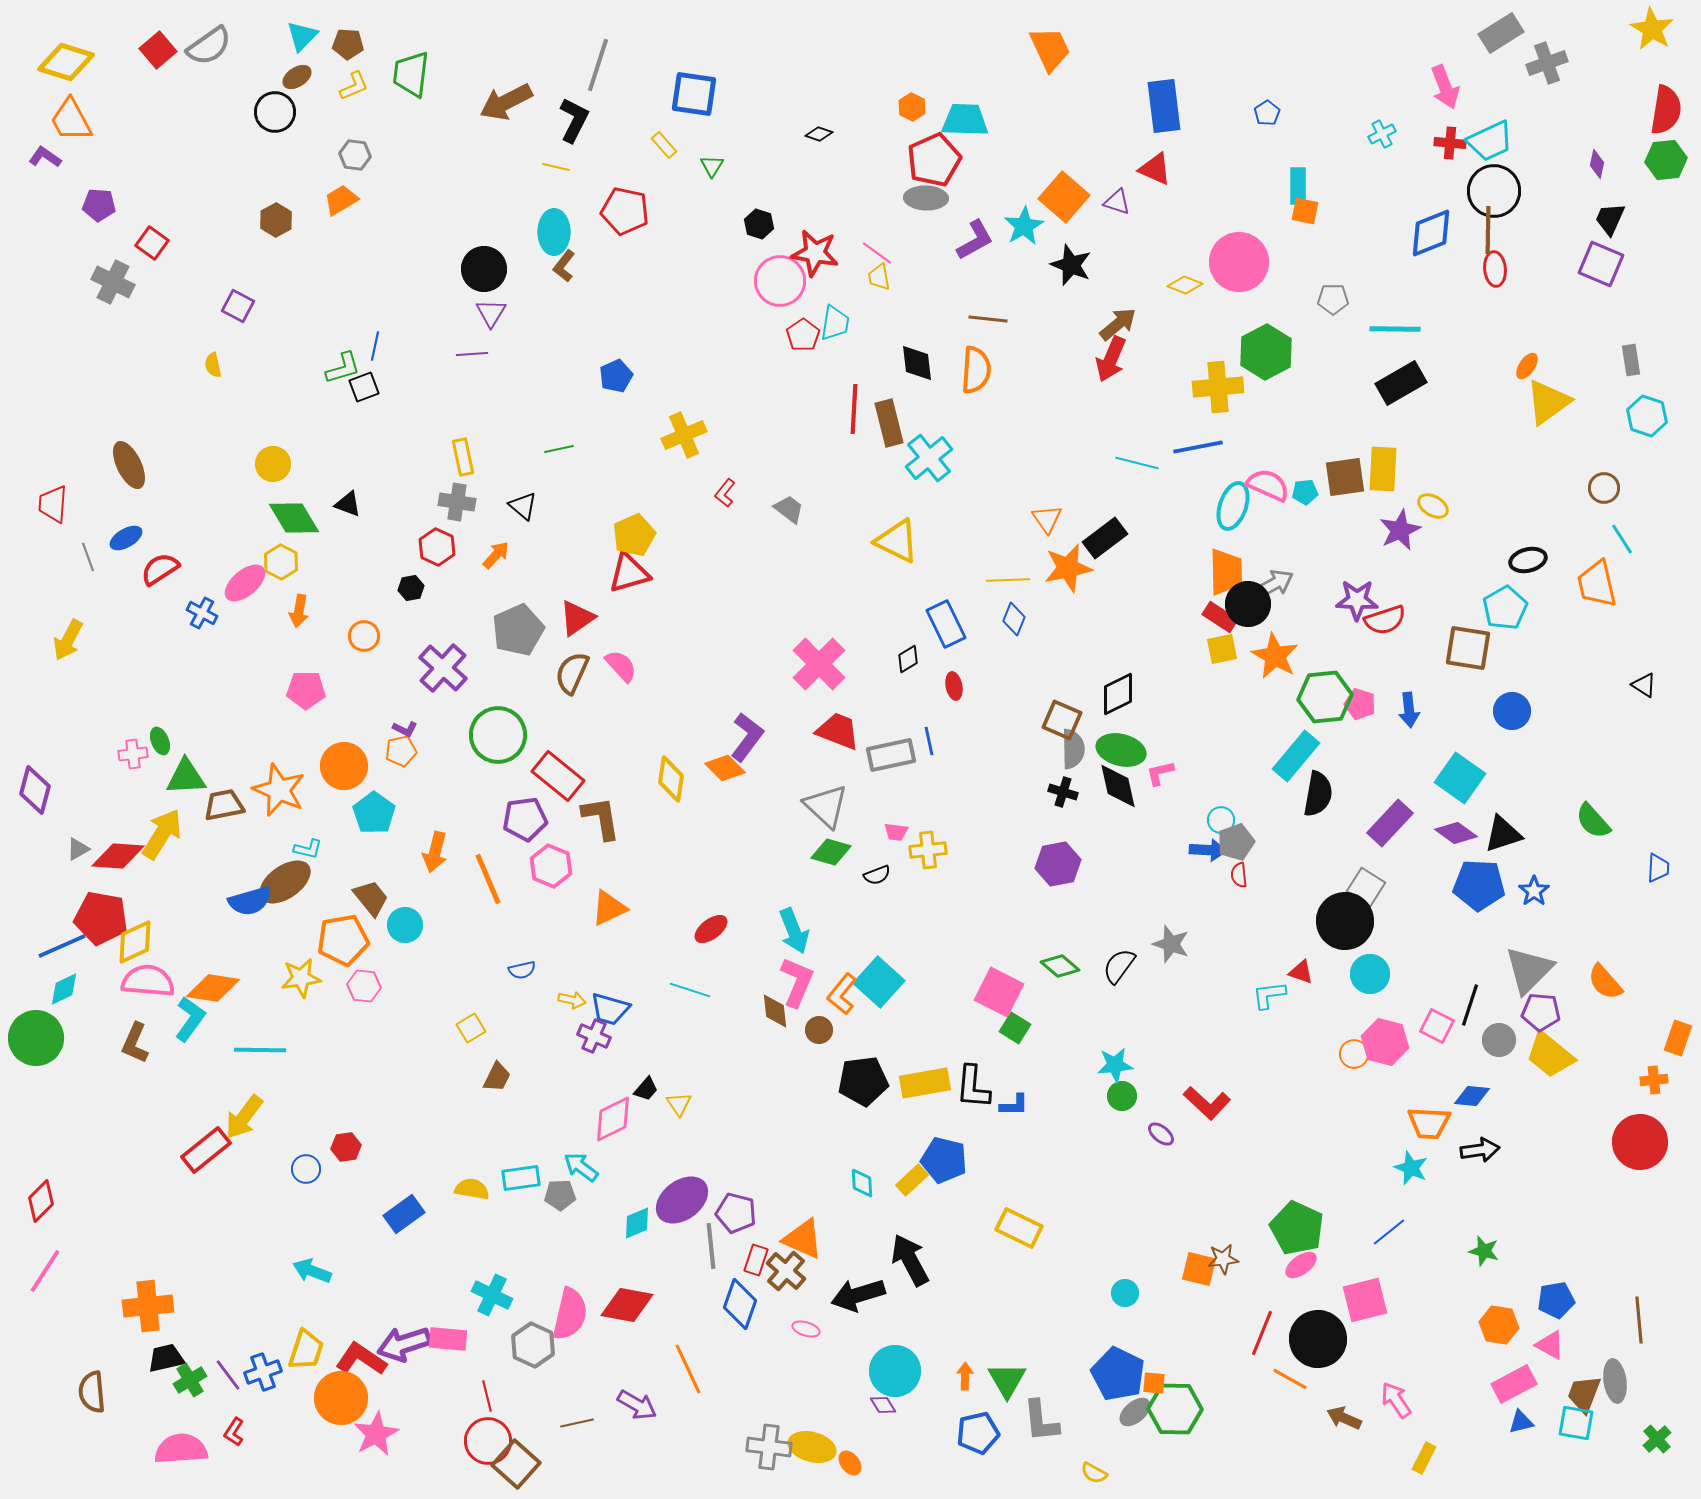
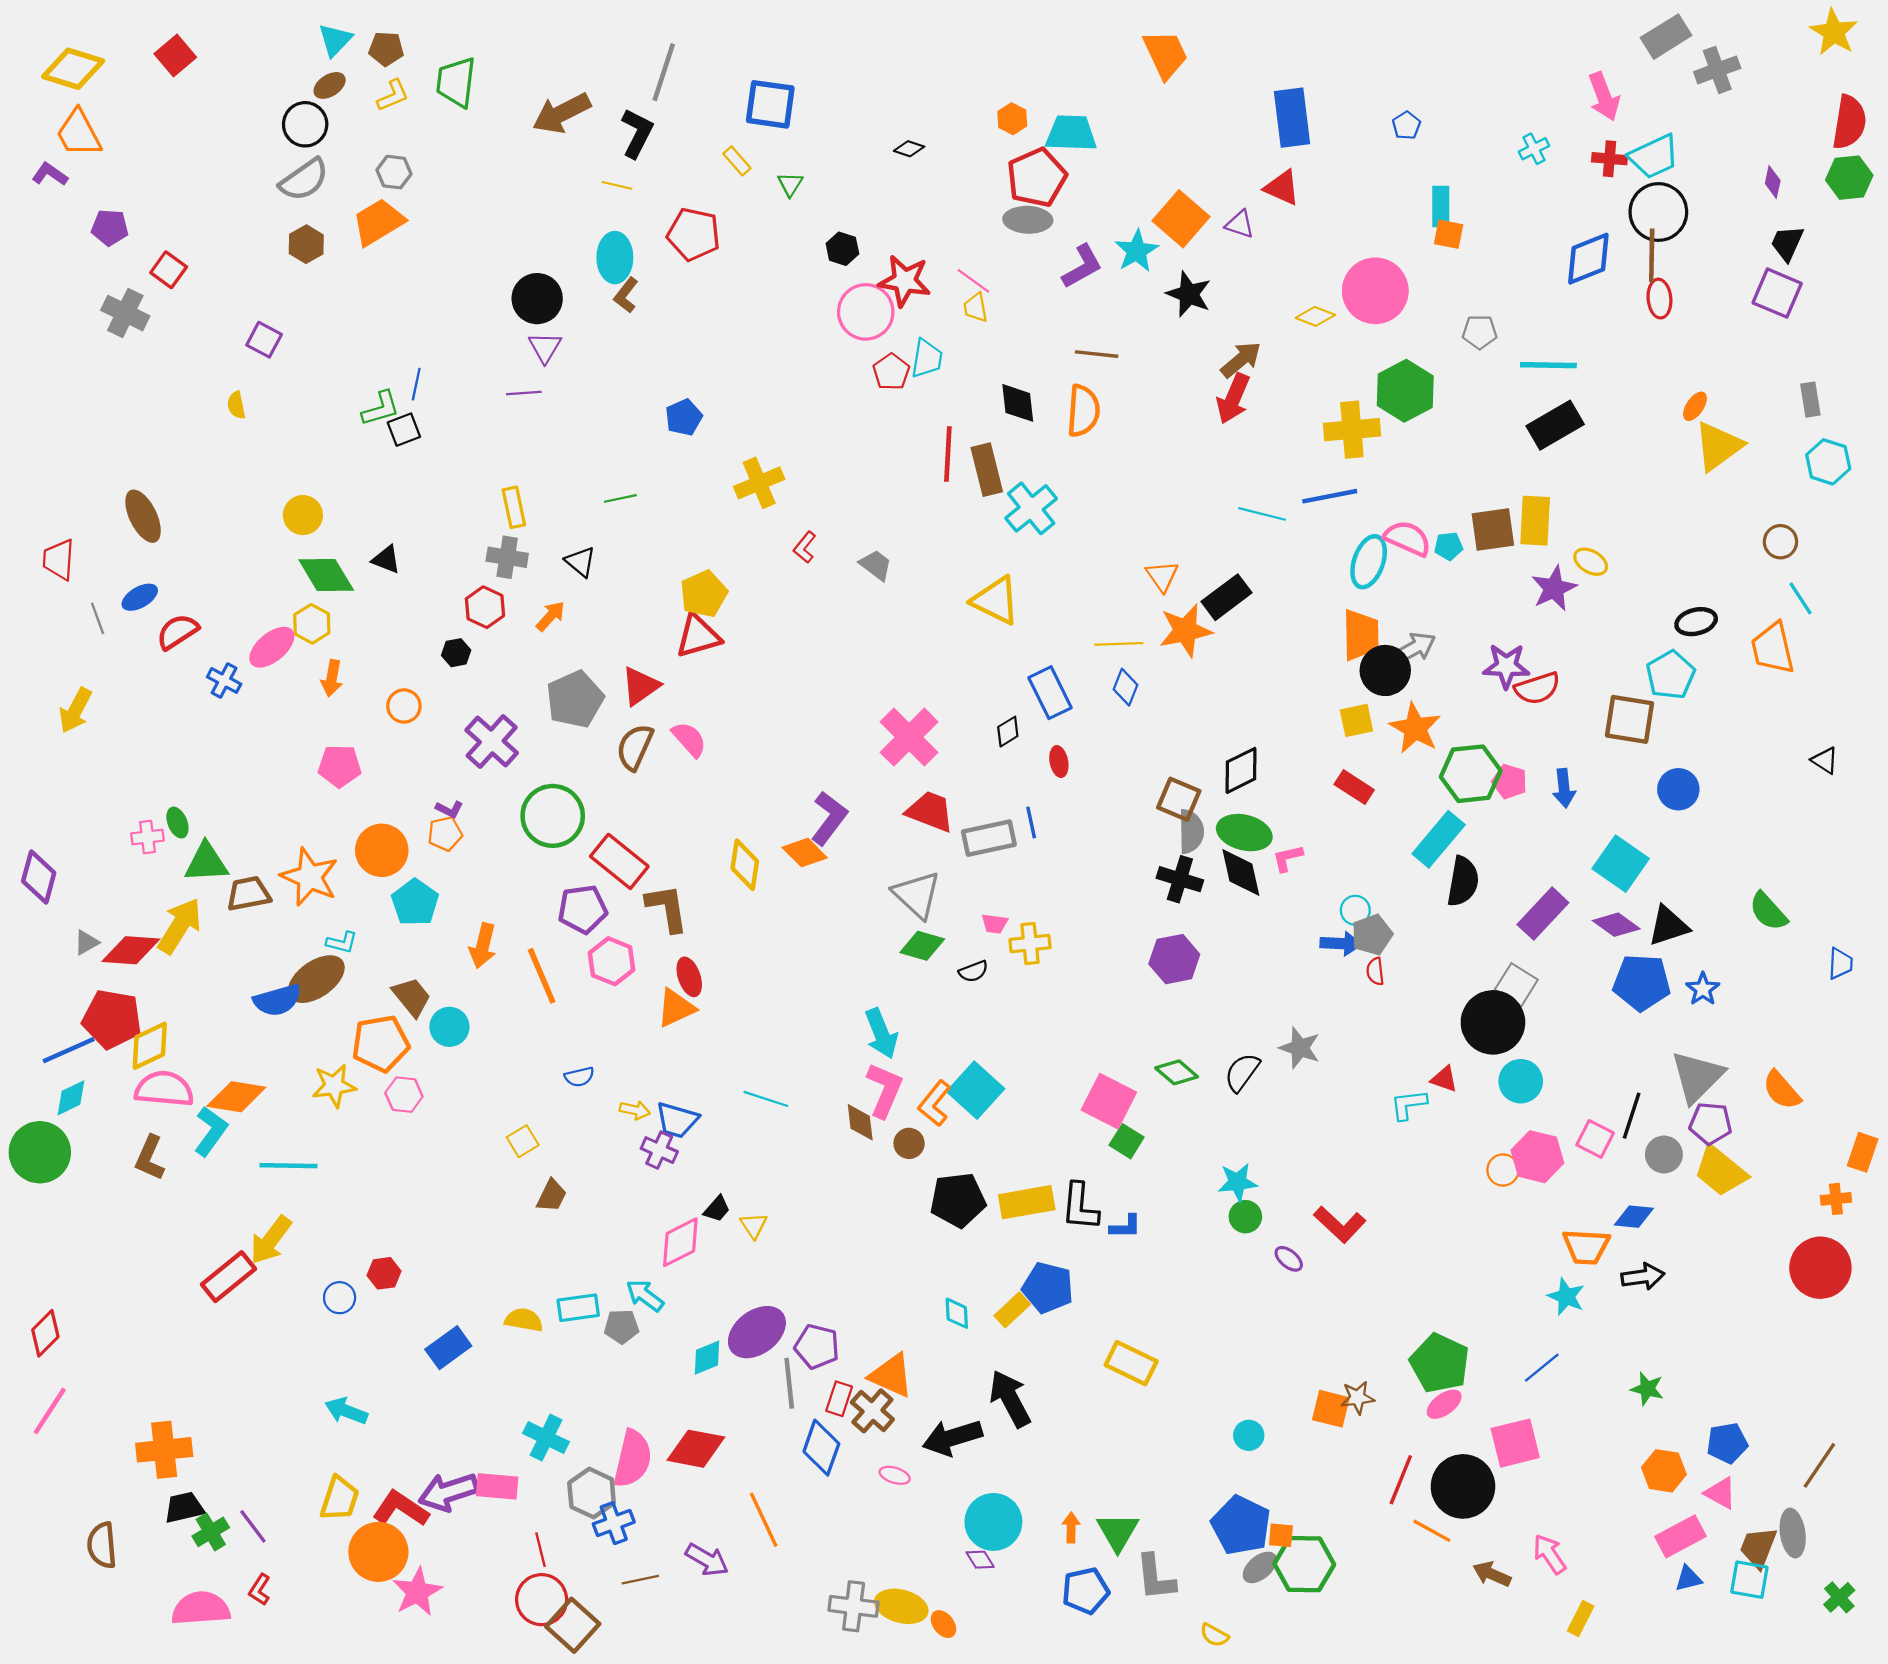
gray semicircle: (209, 46) -> (304, 180), moved
orange trapezoid: (341, 200) -> (378, 222), size x1.4
red rectangle: (1220, 617) -> (1354, 787), moved
black cross: (1063, 792) -> (1180, 879), size x1.4
red ellipse: (711, 929) -> (689, 977), moved, turned -72
brown line: (1639, 1320) -> (1819, 1465), turned 39
blue cross: (263, 1372) -> (614, 1523), moved

